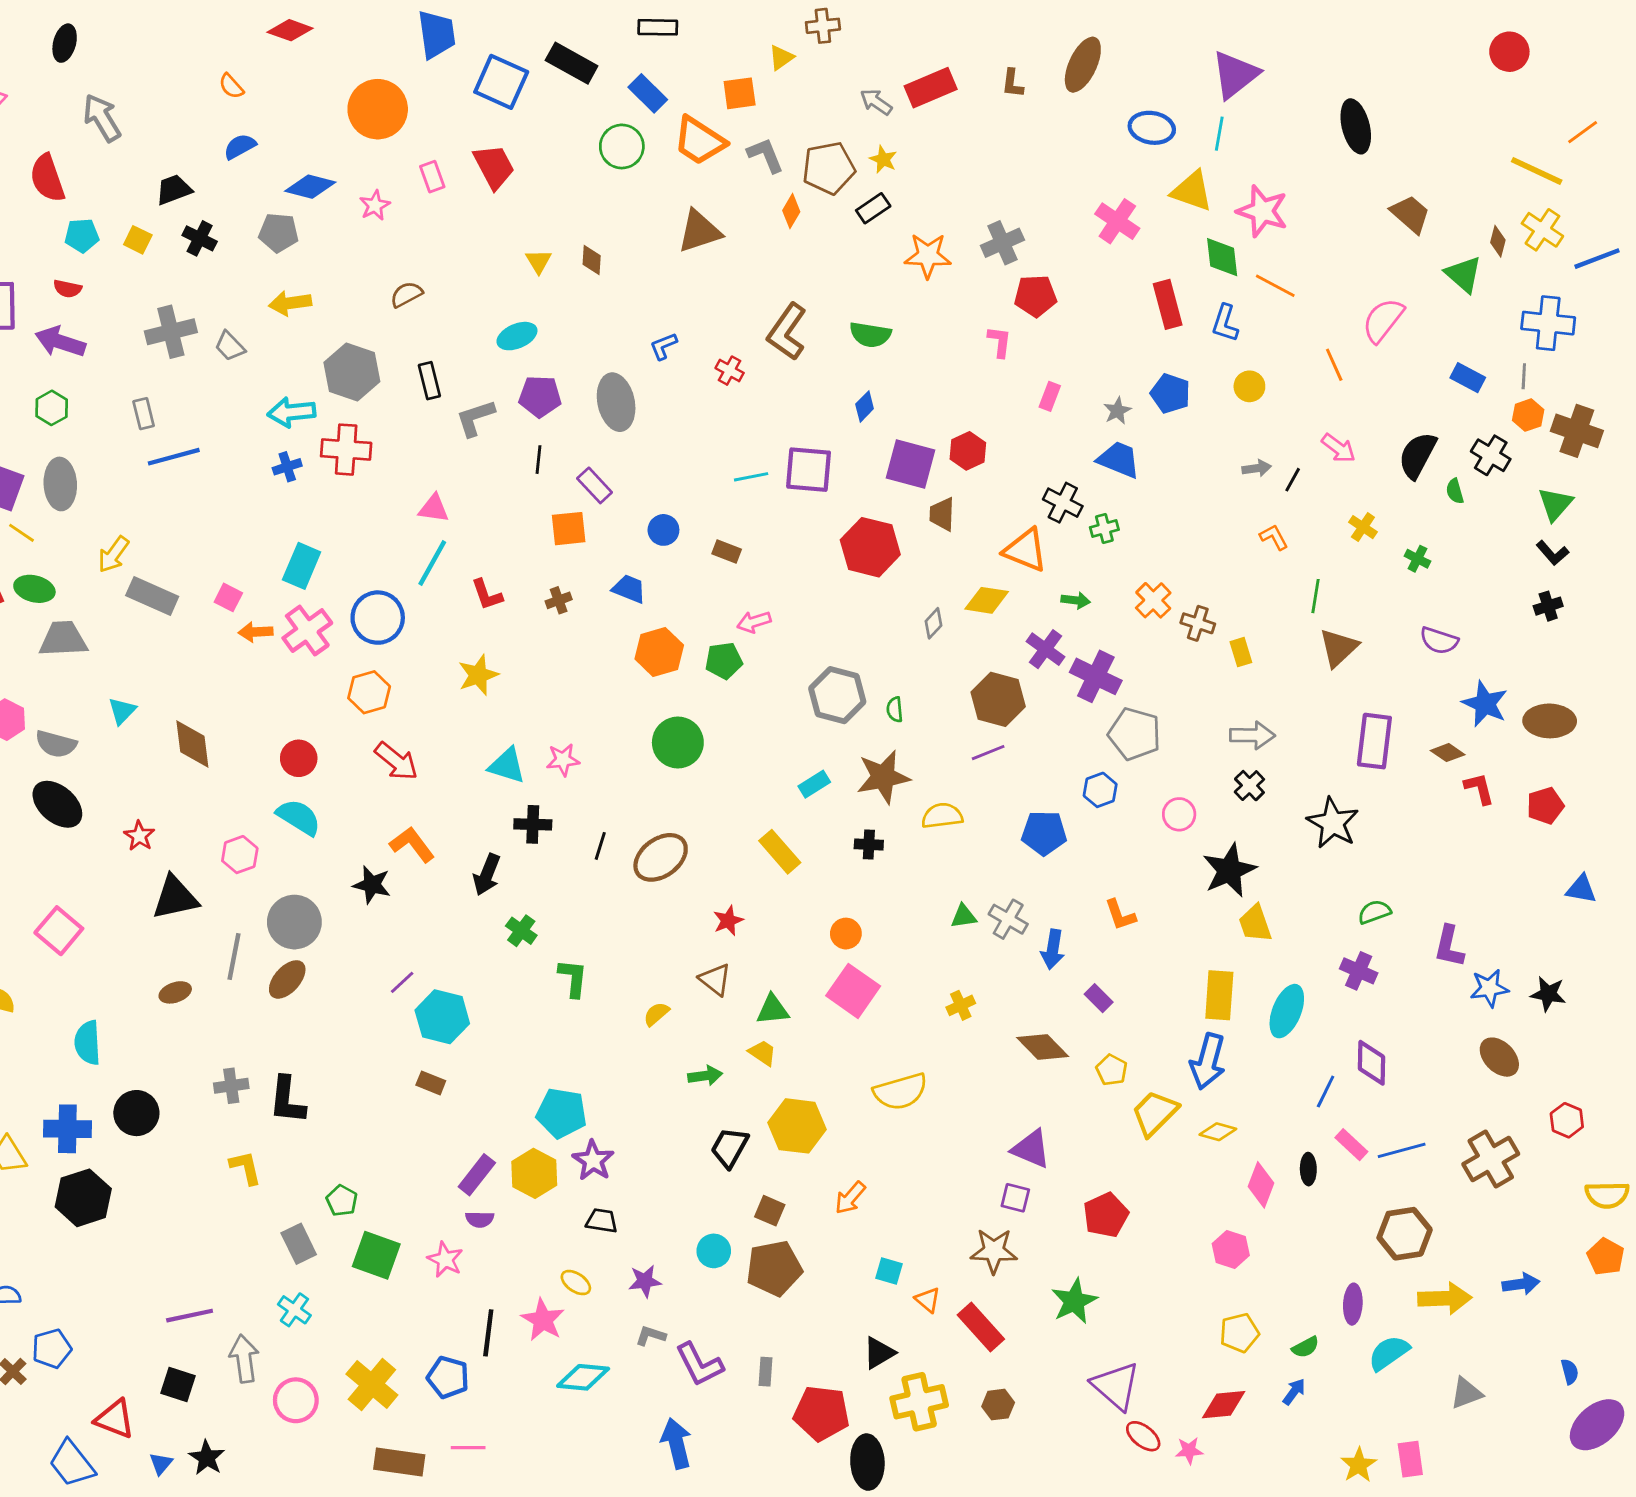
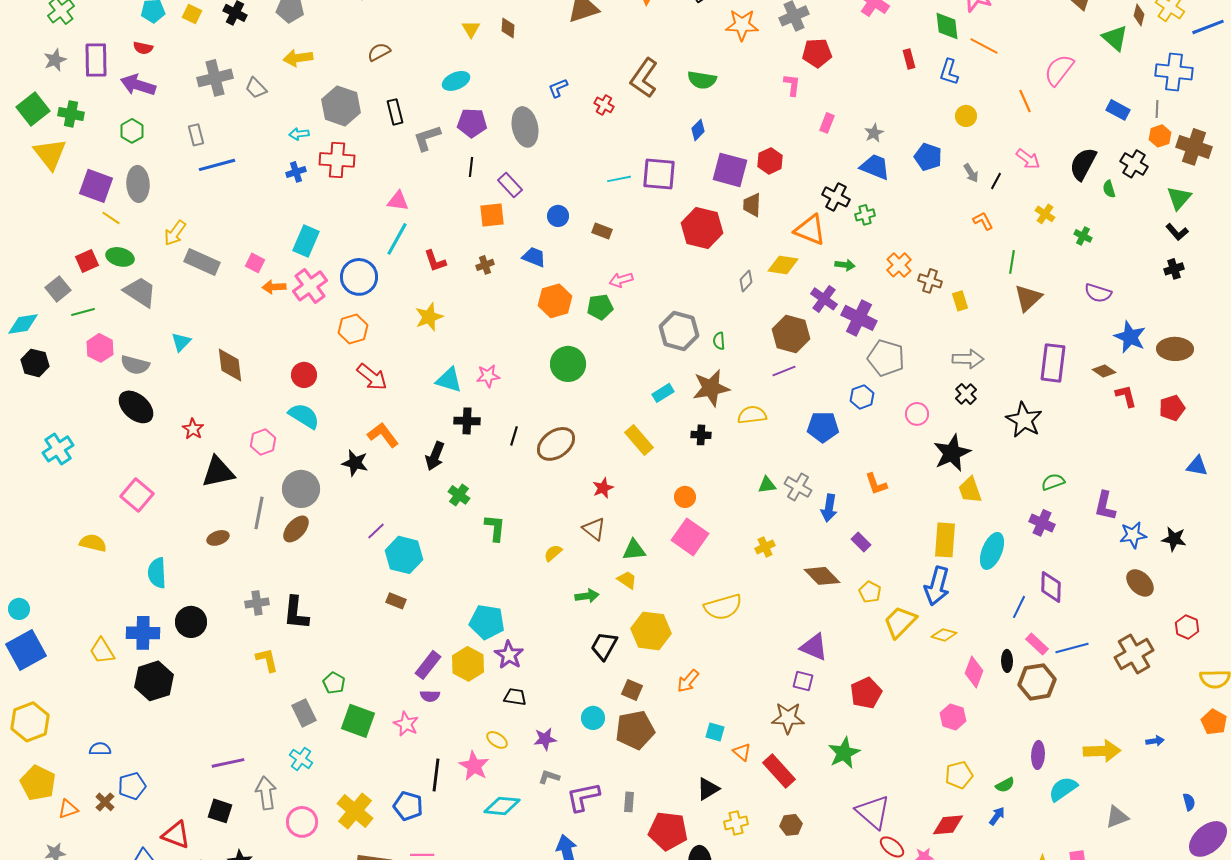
red rectangle: (1168, 304) -> (909, 59), size x0.6
blue pentagon: (1170, 394) -> (928, 157), moved
cyan arrow: (292, 412) -> (299, 134), size x0.6
gray arrow: (1257, 468) -> (971, 173), turned 66
gray trapezoid: (63, 639) -> (140, 292), turned 36
brown hexagon: (1405, 1234) -> (1037, 682), moved
blue arrow: (1521, 1284) -> (1155, 741), size x0.7
purple L-shape: (699, 1364) -> (583, 797), turned 105
yellow cross: (919, 1402) -> (736, 823), size x0.6

